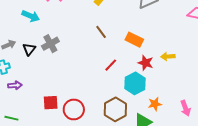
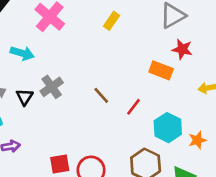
brown line: (101, 32) -> (101, 95), moved
red star: (146, 63) -> (182, 49), moved
orange star: (155, 104) -> (197, 140), moved

